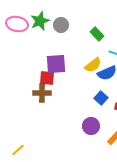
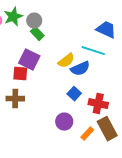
green rectangle: (97, 34) -> (37, 34), moved
purple square: (56, 64) -> (29, 60), turned 30
brown cross: (42, 93) -> (15, 99), moved

